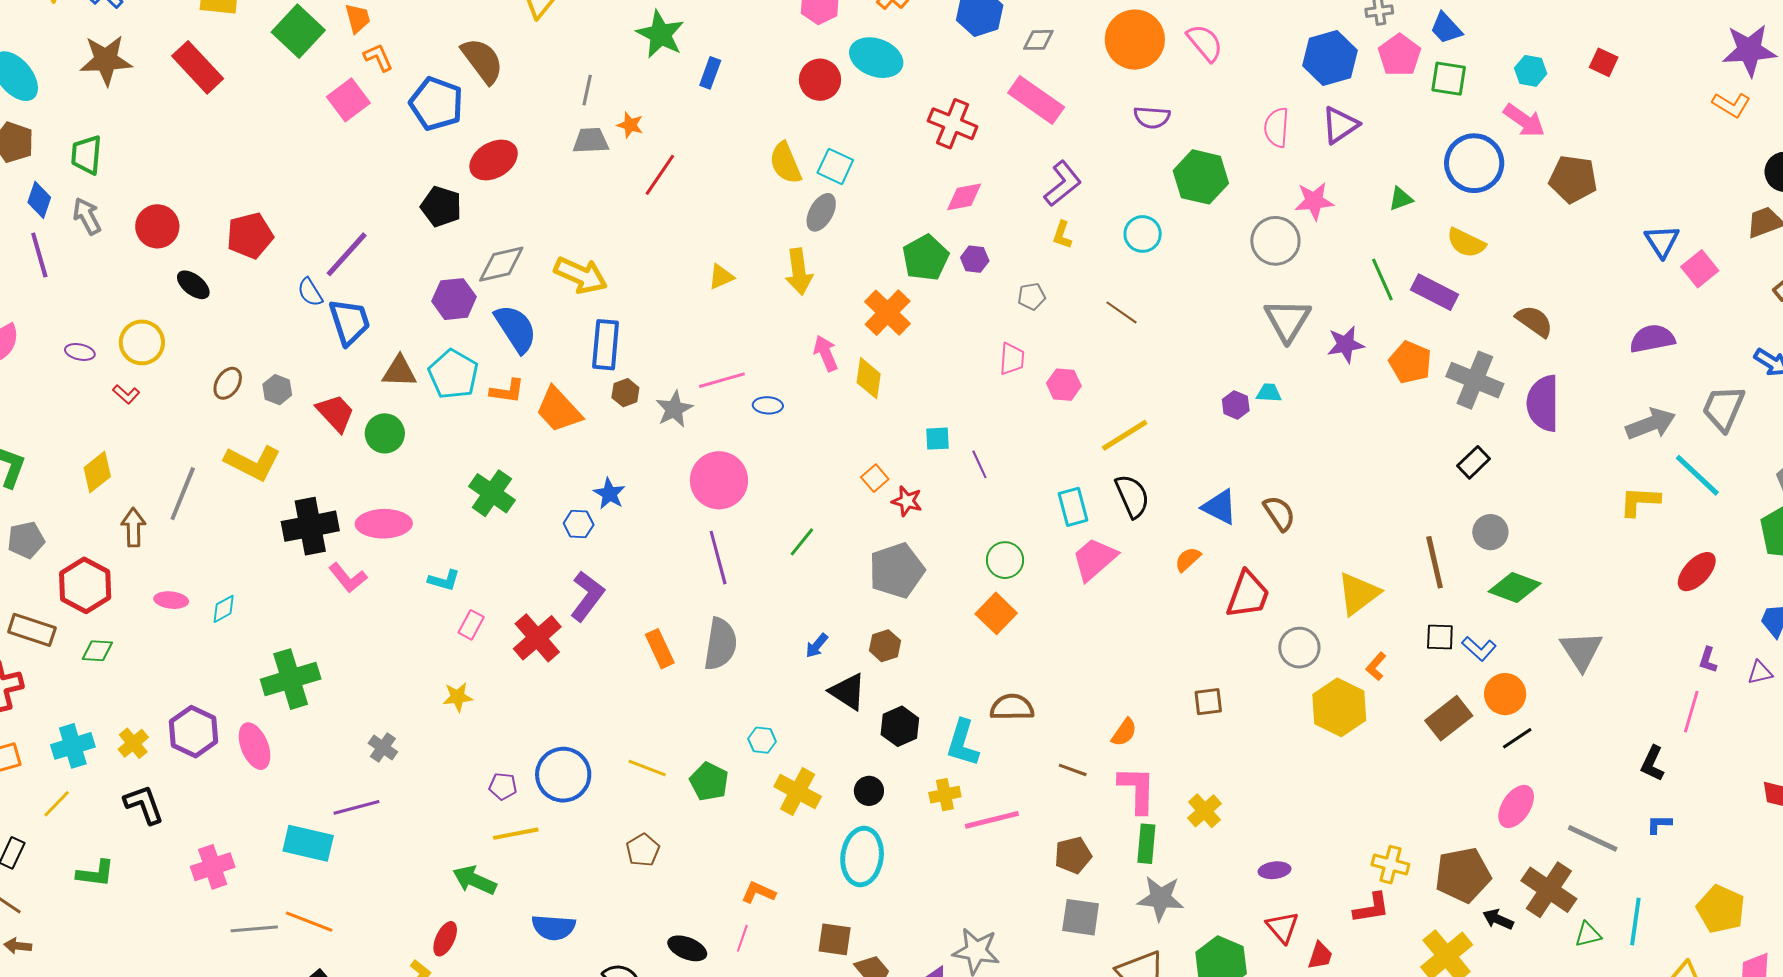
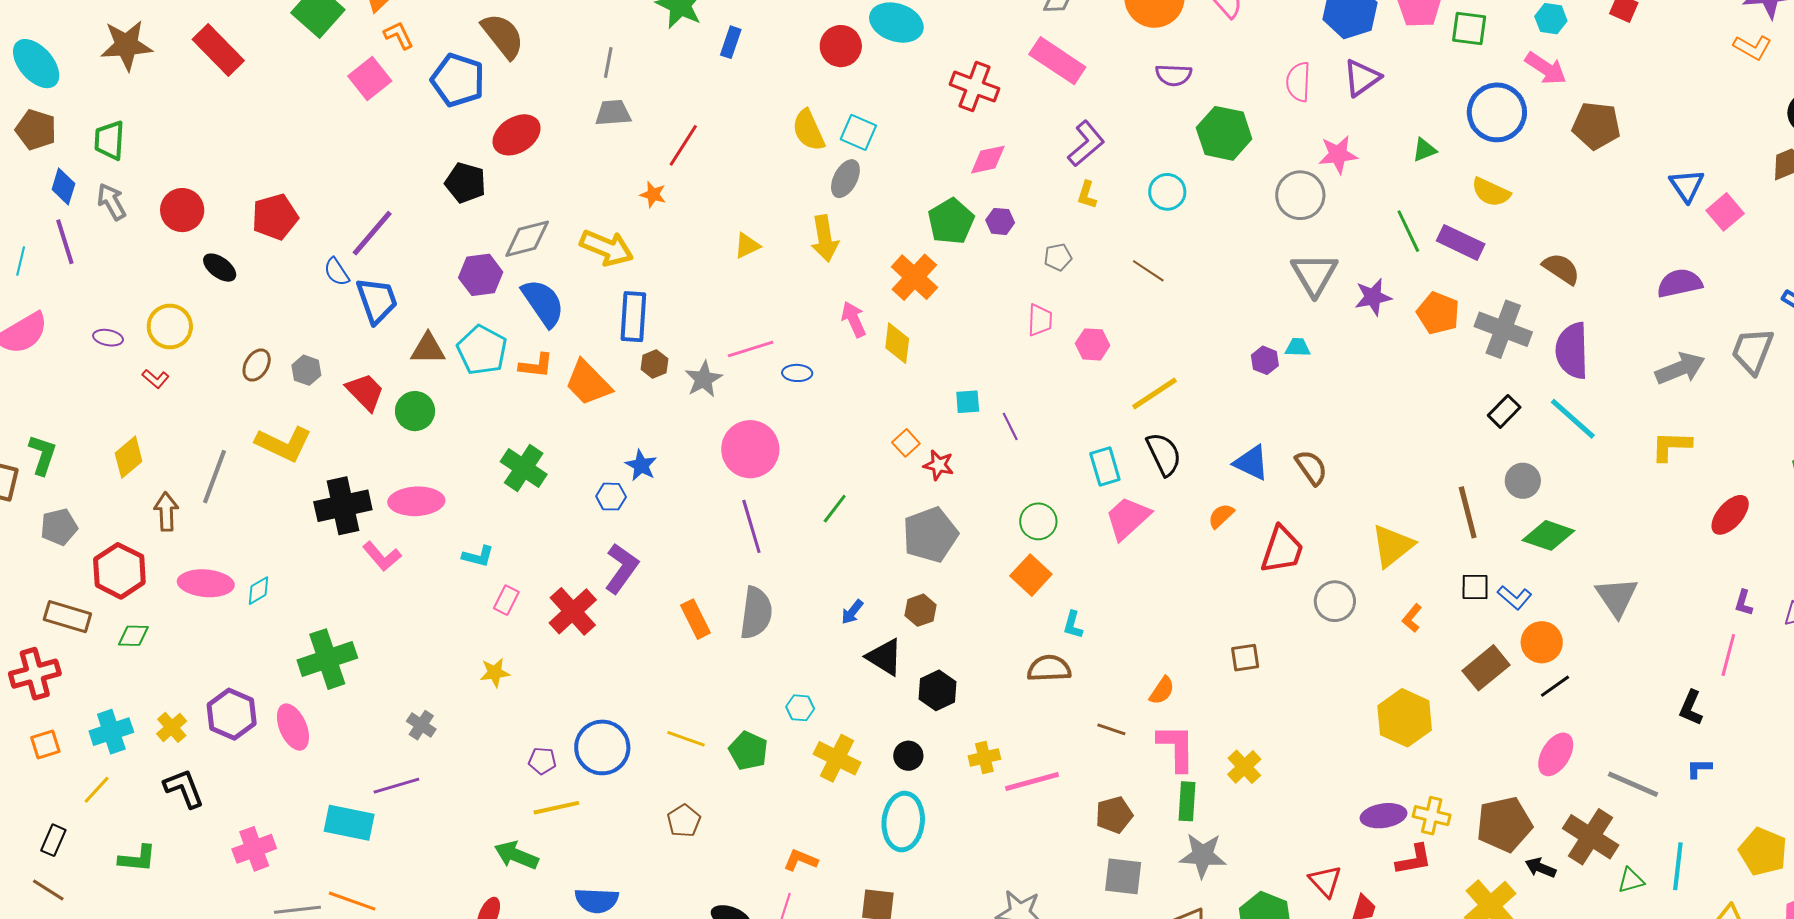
orange star: (630, 125) -> (653, 195), moved
cyan line: (1697, 475) -> (1573, 419), moved
pink ellipse: (171, 600) -> (206, 583), size x1.6
yellow hexagon: (1339, 707) -> (1405, 718), moved
cyan L-shape: (963, 743) -> (1073, 625), moved, size x0.6
purple ellipse: (1275, 870) -> (1384, 816), moved, size x1.4

